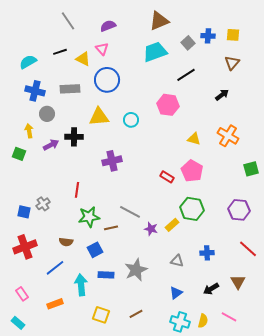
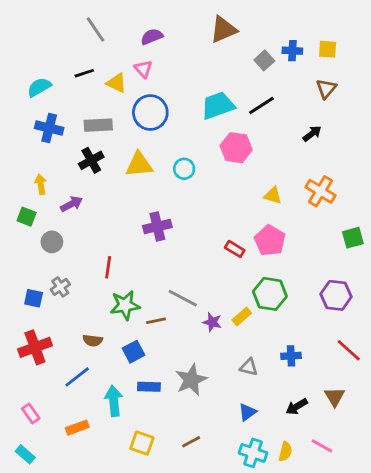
cyan trapezoid: (155, 52) -> (218, 105), moved
gray circle: (47, 114) -> (52, 242), moved
black cross: (74, 137) -> (91, 160), moved, turned -30

